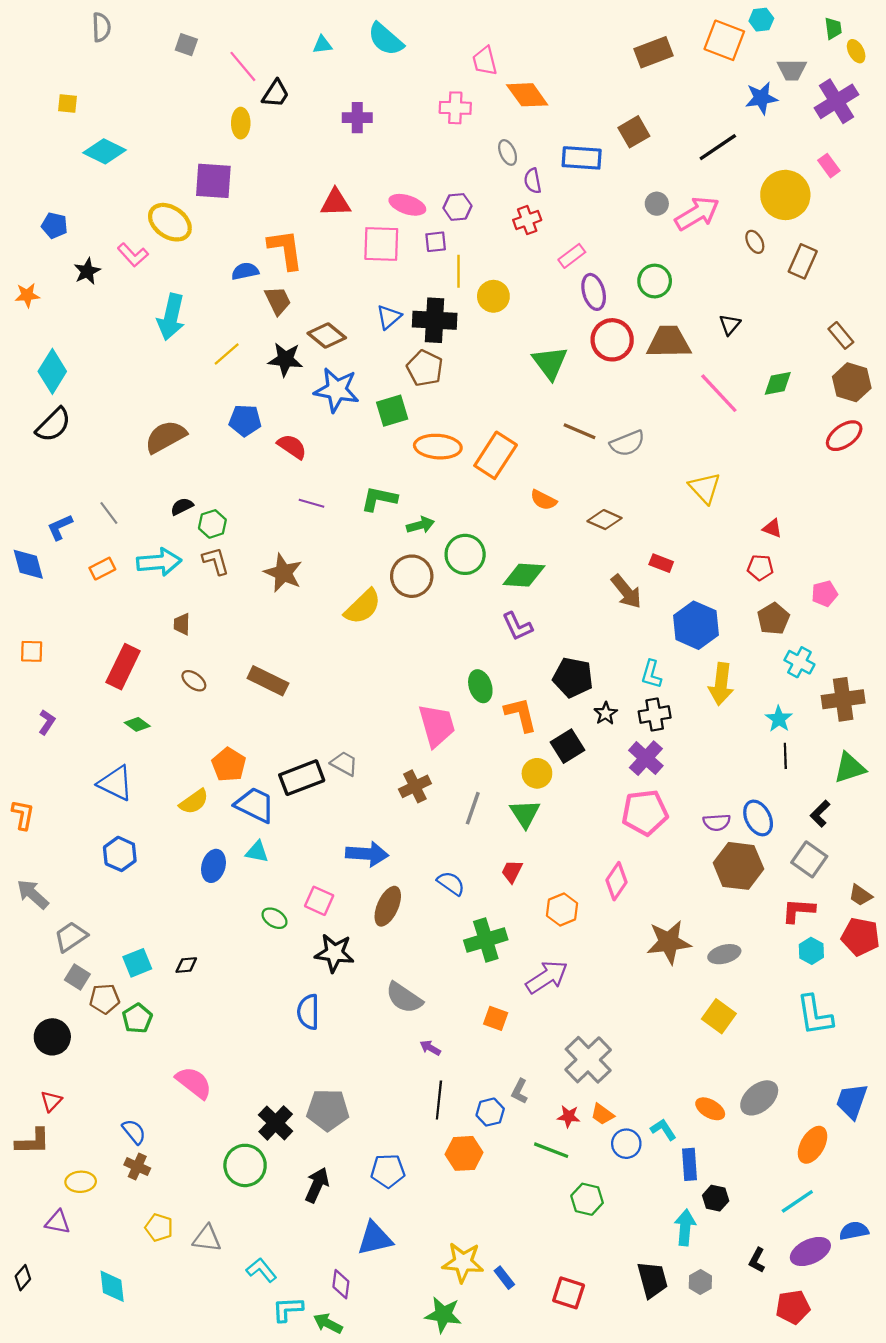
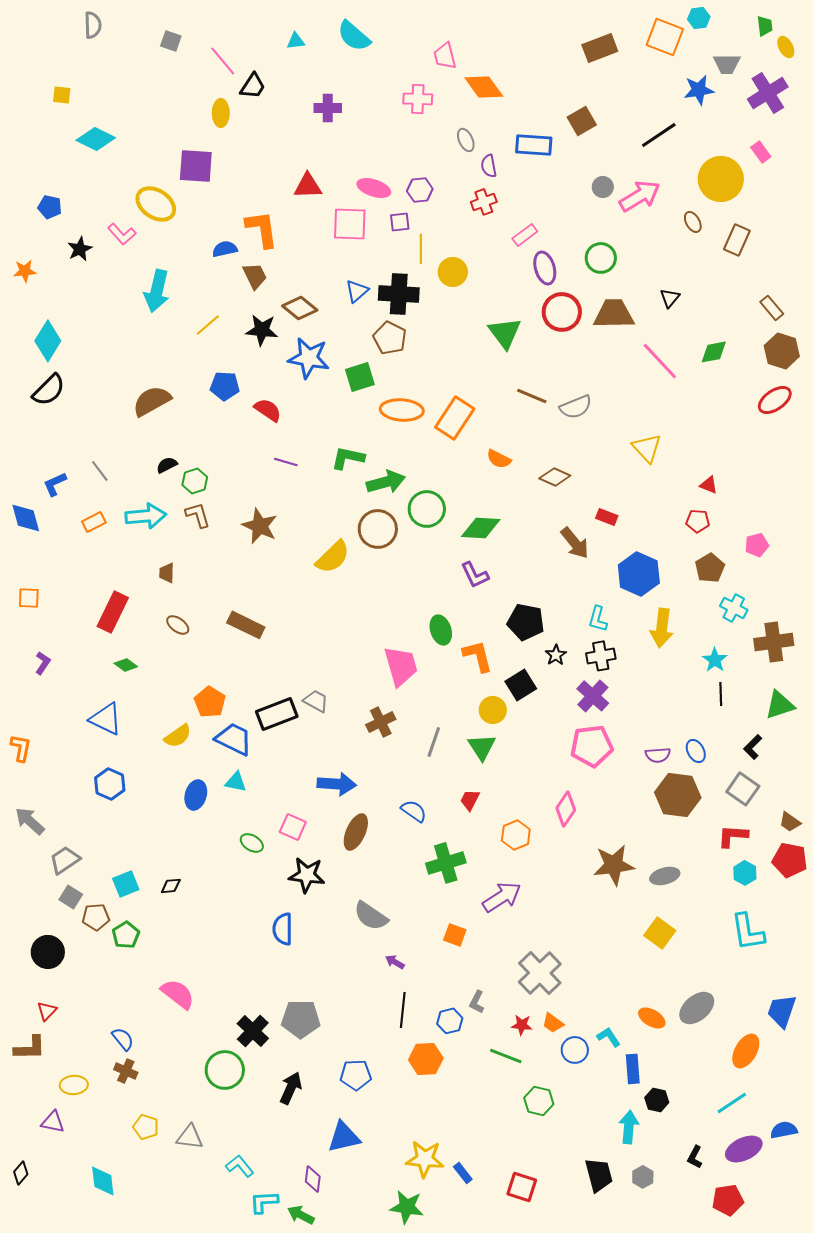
green arrow: (420, 525) -> (386, 482), size x1.5
blue ellipse: (758, 818) -> (696, 751), size x0.7

